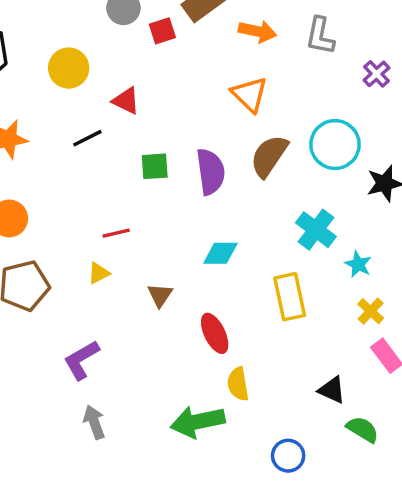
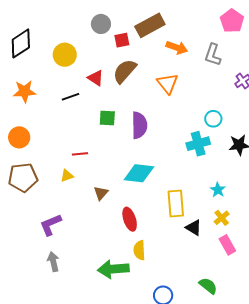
cyan circle: (335, 145) -> (213, 119), size x0.6
brown semicircle: (269, 156) -> (125, 71), moved
cyan cross: (316, 230) -> (198, 144), moved, turned 30
cyan diamond: (220, 253) -> (139, 173), size x1.4
black triangle: (332, 390) -> (194, 228), moved

